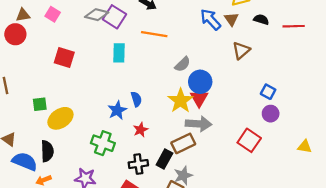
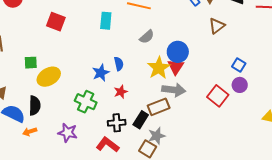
gray semicircle: (183, 64) -> (147, 37), moved
red square: (249, 140) -> (218, 96), moved

